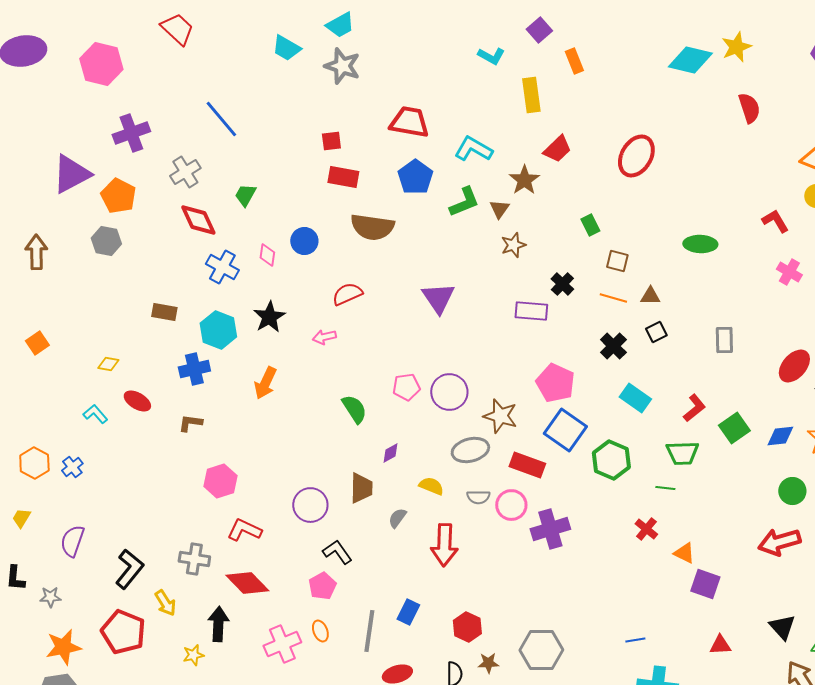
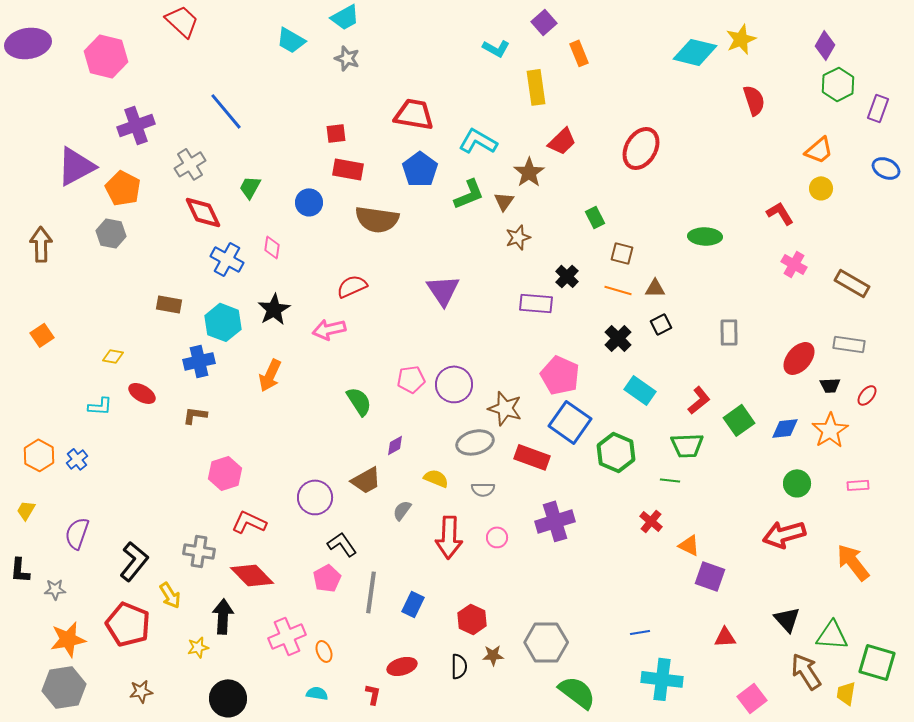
gray star: (342, 66) -> (347, 58), size x0.7
blue circle: (304, 241) -> (309, 202), moved
pink arrow: (324, 337) -> (329, 329), size x1.4
cyan L-shape: (95, 414) -> (100, 406), turned 135
brown trapezoid: (361, 488) -> (366, 480), turned 60
pink circle: (511, 505) -> (497, 537), moved, size x0.7
orange ellipse: (320, 631) -> (324, 651), moved
gray line: (369, 631) -> (371, 592), moved

